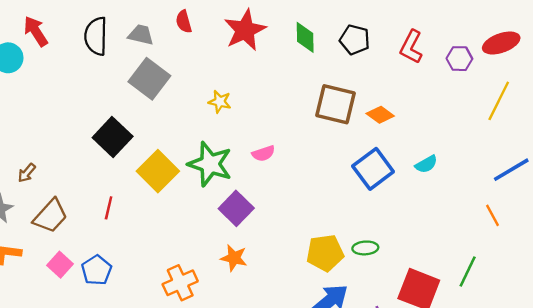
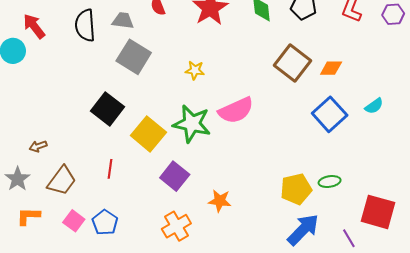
brown square: (335, 104) -> (293, 63), turned 30
orange diamond: (380, 115) -> (331, 68), turned -30
pink semicircle: (263, 153) -> (236, 110), size x1.8
brown arrow: (27, 173) -> (38, 146), turned 36
purple square: (236, 208) -> (175, 176), moved

